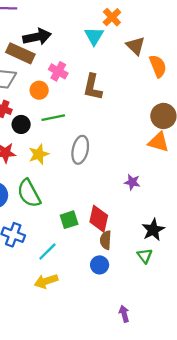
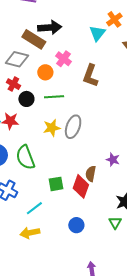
yellow star: (39, 154) -> (52, 128), moved
brown semicircle: (106, 240) -> (91, 174), moved

